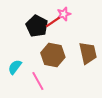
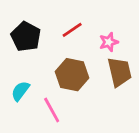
pink star: (64, 14) -> (109, 42), moved
black pentagon: (37, 26) -> (26, 37), moved

